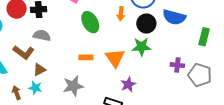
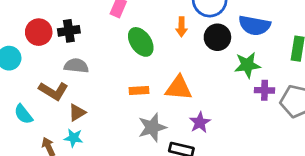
green star: (141, 47) -> (247, 65), moved
orange triangle: (115, 58) -> (179, 88), turned -45
gray star: (73, 86) -> (152, 127), moved

